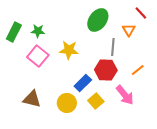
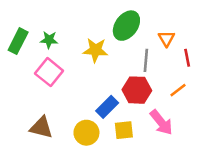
red line: (141, 13) -> (187, 58), moved, turned 32
yellow star: (69, 50) -> (95, 50), moved
yellow square: (96, 101) -> (124, 130), turned 35

